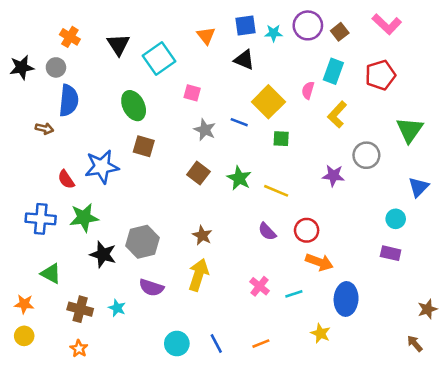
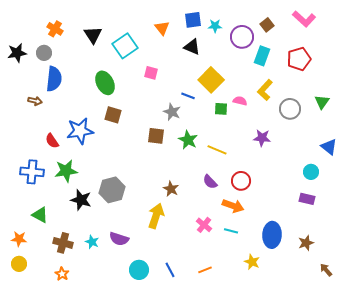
purple circle: (308, 25) -> (242, 37), moved
pink semicircle: (308, 90) -> (240, 101), moved, turned 88
gray star: (205, 130) -> (172, 112), moved
green triangle: (410, 130) -> (322, 102), size x0.7
gray circle: (366, 155) -> (290, 109), moved
brown square: (198, 173) -> (156, 136), turned -30
blue triangle: (419, 187) -> (329, 147), turned -36
brown star: (202, 235) -> (171, 189), moved
orange arrow: (319, 262) -> (233, 206), moved
purple semicircle: (151, 288) -> (119, 239), moved
cyan line: (294, 294) -> (231, 231), turned 32
brown star: (427, 309) -> (306, 243), moved

